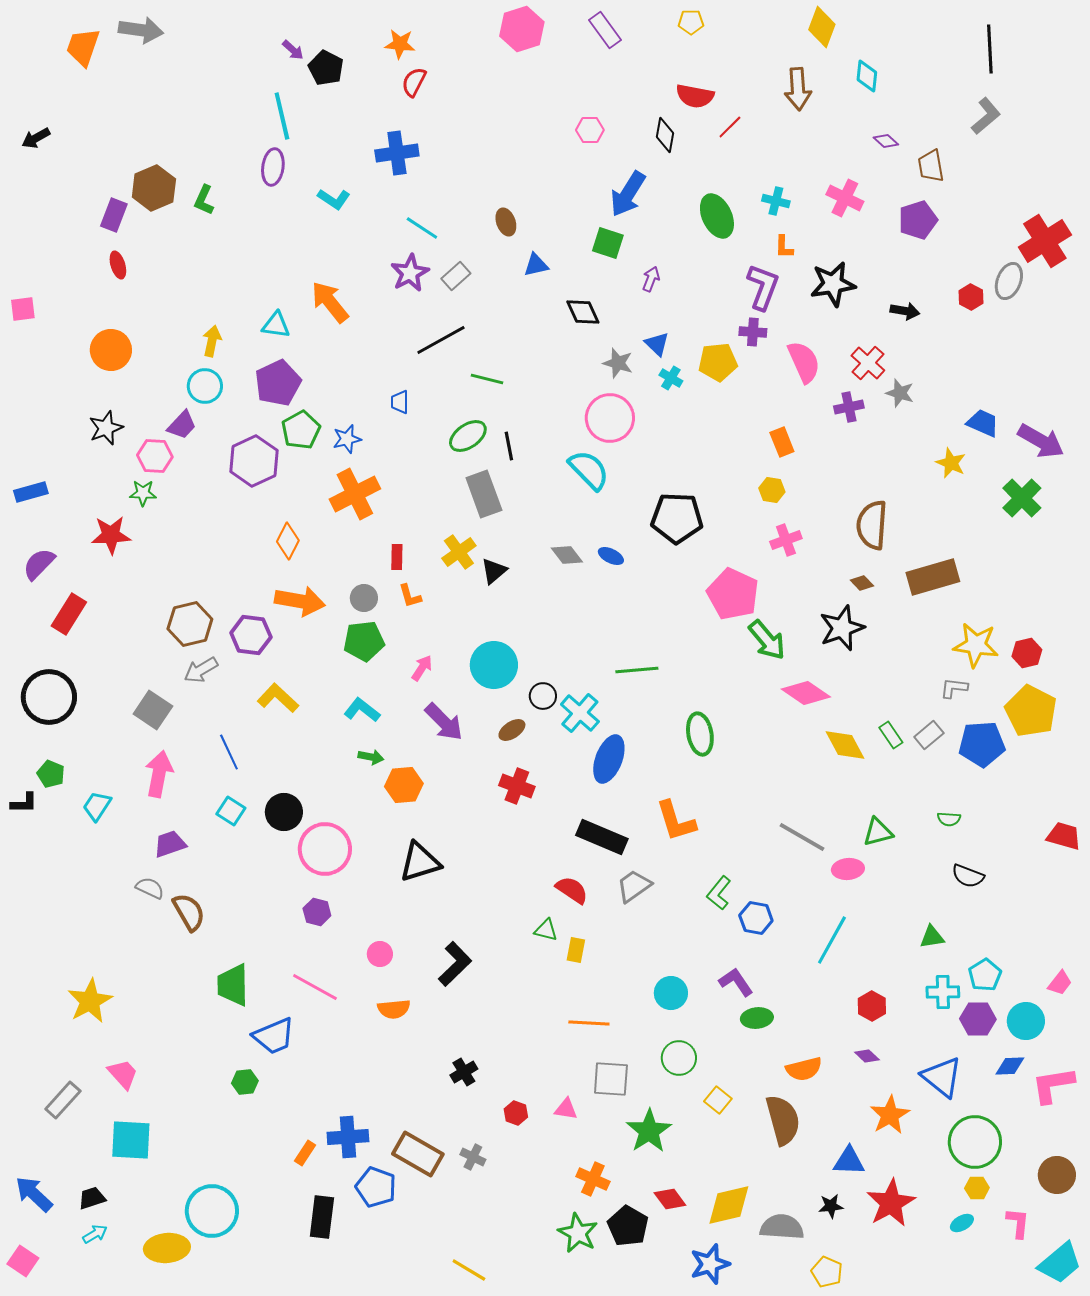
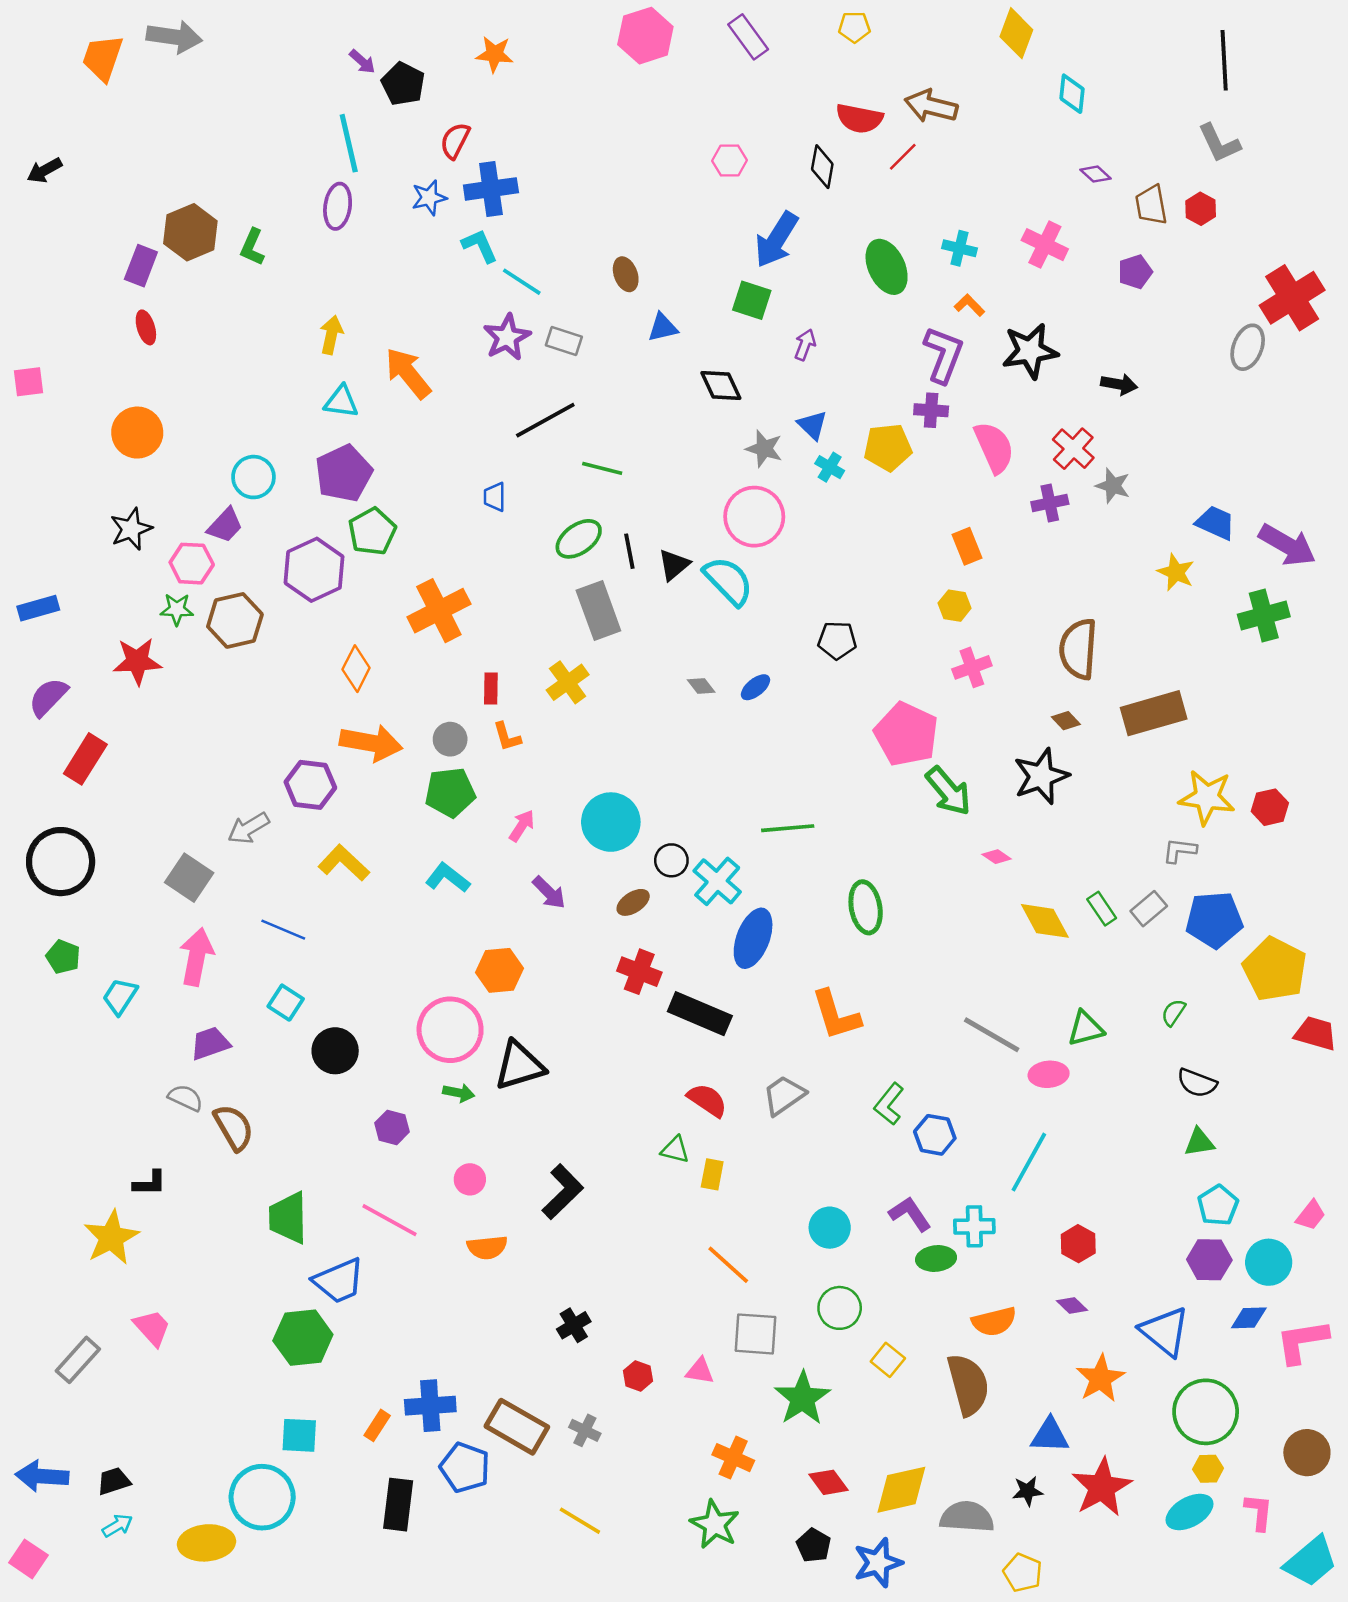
red semicircle: (414, 82) -> (455, 141), moved
brown arrow: (798, 89) -> (931, 106), moved, turned 108
gray L-shape: (986, 116) -> (1219, 143), turned 105
cyan L-shape: (334, 199) -> (480, 246), moved, turned -148
purple pentagon: (918, 220) -> (1135, 272), size x0.7
orange L-shape: (784, 247) -> (969, 305), turned 135
gray rectangle: (456, 276) -> (564, 341), turned 60
red hexagon: (971, 297) -> (1201, 209), moved
yellow arrow: (212, 341) -> (331, 335), moved
blue star: (347, 439) -> (429, 198), moved
green cross: (1022, 498) -> (1264, 616), turned 30
black pentagon: (677, 518) -> (837, 640), size x0.6
gray diamond: (567, 555) -> (701, 686), size x0.7
blue ellipse: (611, 556) -> (755, 687), turned -65
black triangle: (494, 571) -> (674, 565), moved
brown hexagon: (190, 624) -> (235, 620), moved
pink diamond: (806, 693) -> (997, 857), size x0.5
yellow pentagon: (1031, 711) -> (1275, 969), moved
purple arrow: (444, 722) -> (549, 893), size x0.7
blue line: (229, 752) -> (283, 930), turned -42
green arrow: (371, 757) -> (459, 1093), moved
black L-shape: (24, 803) -> (150, 1183), moved
black circle: (284, 812) -> (335, 1051), moved
green semicircle: (949, 819) -> (1173, 1012), turned 120
black rectangle: (602, 837) -> (700, 1014), moved
pink circle: (325, 849) -> (450, 1030), moved
green triangle: (932, 937) -> (1199, 1142), moved
cyan cross: (943, 992) -> (974, 1226), moved
orange line: (589, 1023) -> (728, 1265), turned 39
green hexagon: (245, 1082) -> (303, 1338), size x1.8
cyan square: (131, 1140) -> (299, 1435), moved, size x0.7
blue arrow: (34, 1194) -> (42, 1476), turned -39
cyan ellipse: (962, 1223) -> (1190, 1512), size x1.6
black pentagon: (628, 1226) -> (814, 1545), moved, size x0.7
yellow line: (469, 1270) -> (580, 1521), moved

